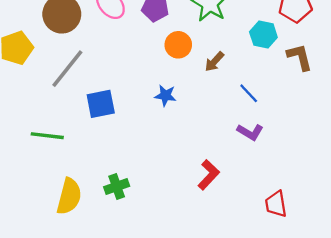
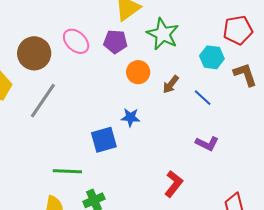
blue line: (249, 93) -> (203, 98), moved
blue square: (101, 104) -> (104, 140), moved
green line: (47, 136) -> (67, 171), moved

